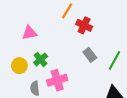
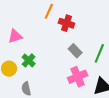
pink cross: (57, 80) -> (78, 77), moved

